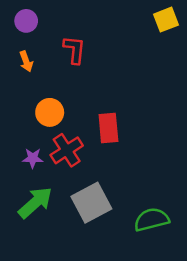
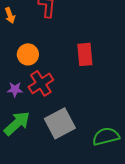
red rectangle: (108, 128) -> (85, 54), moved

